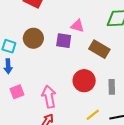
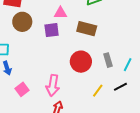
brown circle: (33, 38) -> (22, 22), moved
pink arrow: (49, 97) -> (53, 85), turned -145

